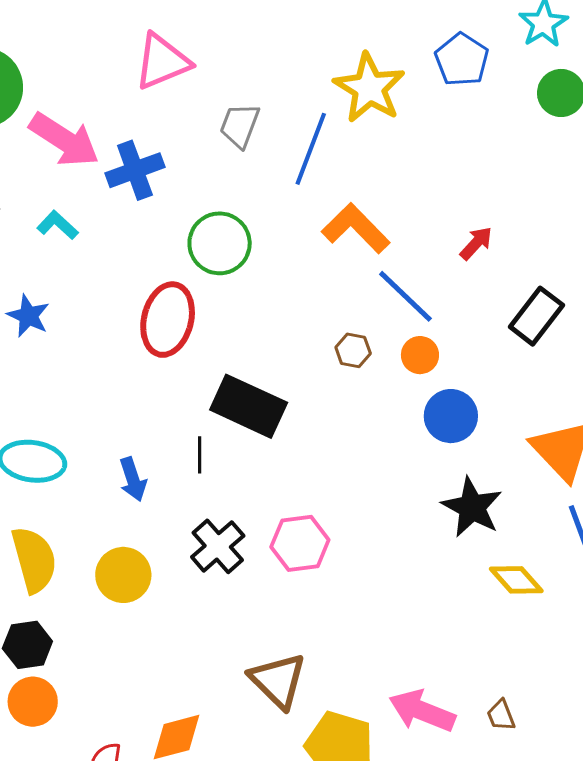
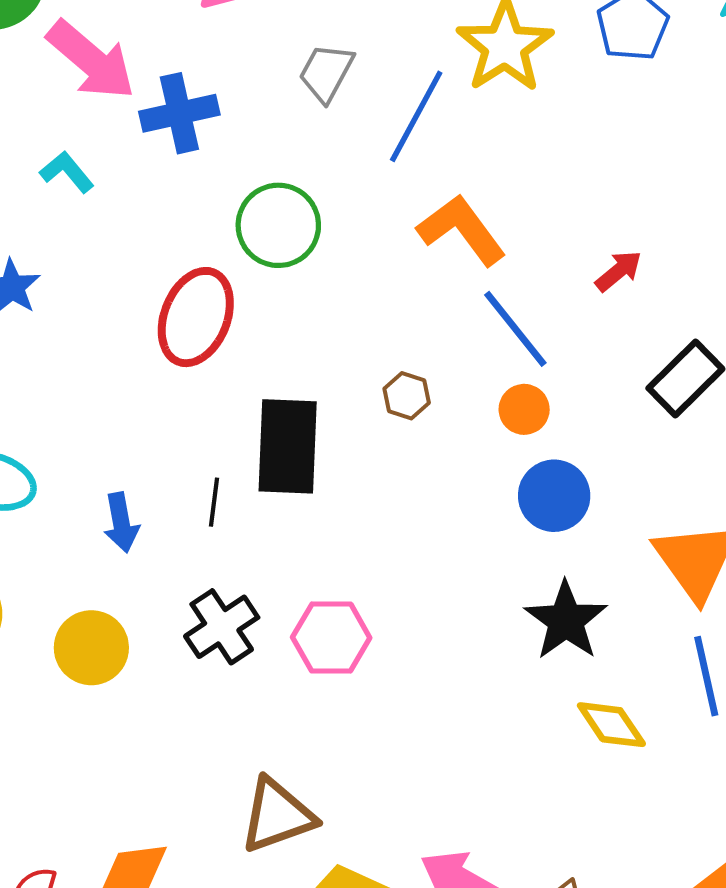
brown hexagon: (353, 350) -> (407, 396), moved
black rectangle: (249, 406) -> (288, 446), turned 60
brown triangle: (278, 681) -> (277, 816), turned 48

